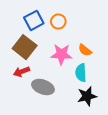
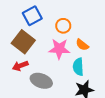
orange circle: (58, 21) -> (63, 26), moved

